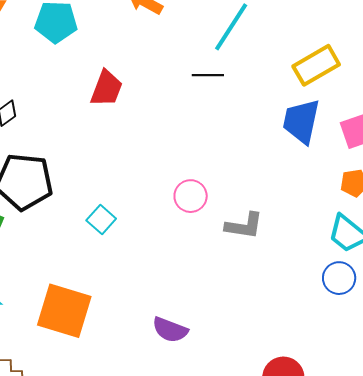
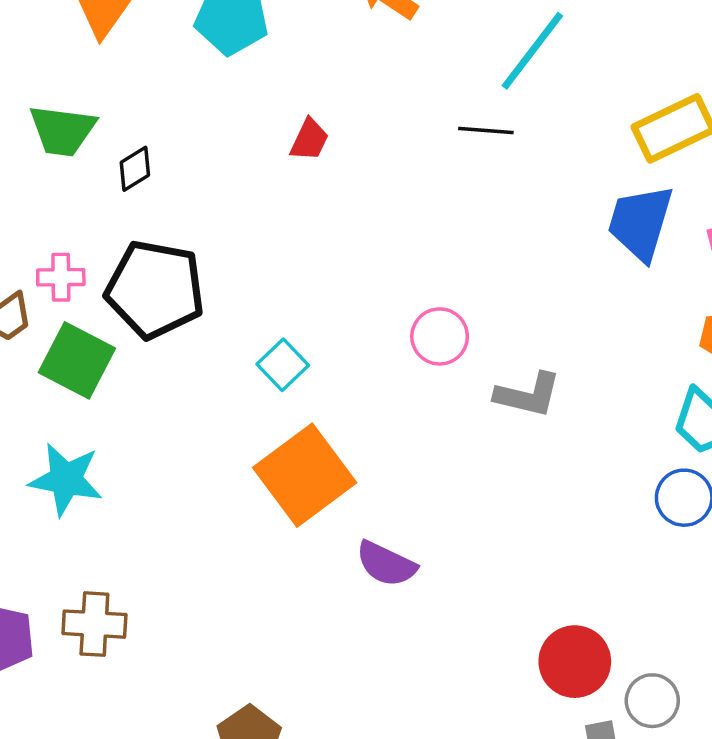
red trapezoid: (106, 88) -> (309, 140), size x0.7
orange square: (64, 311) -> (305, 475), moved, turned 32

